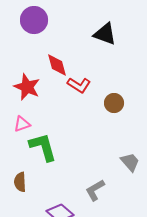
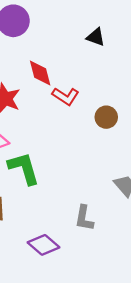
black triangle: (105, 34) -> (96, 37), size x0.7
gray L-shape: (95, 190) -> (84, 218), turned -50

